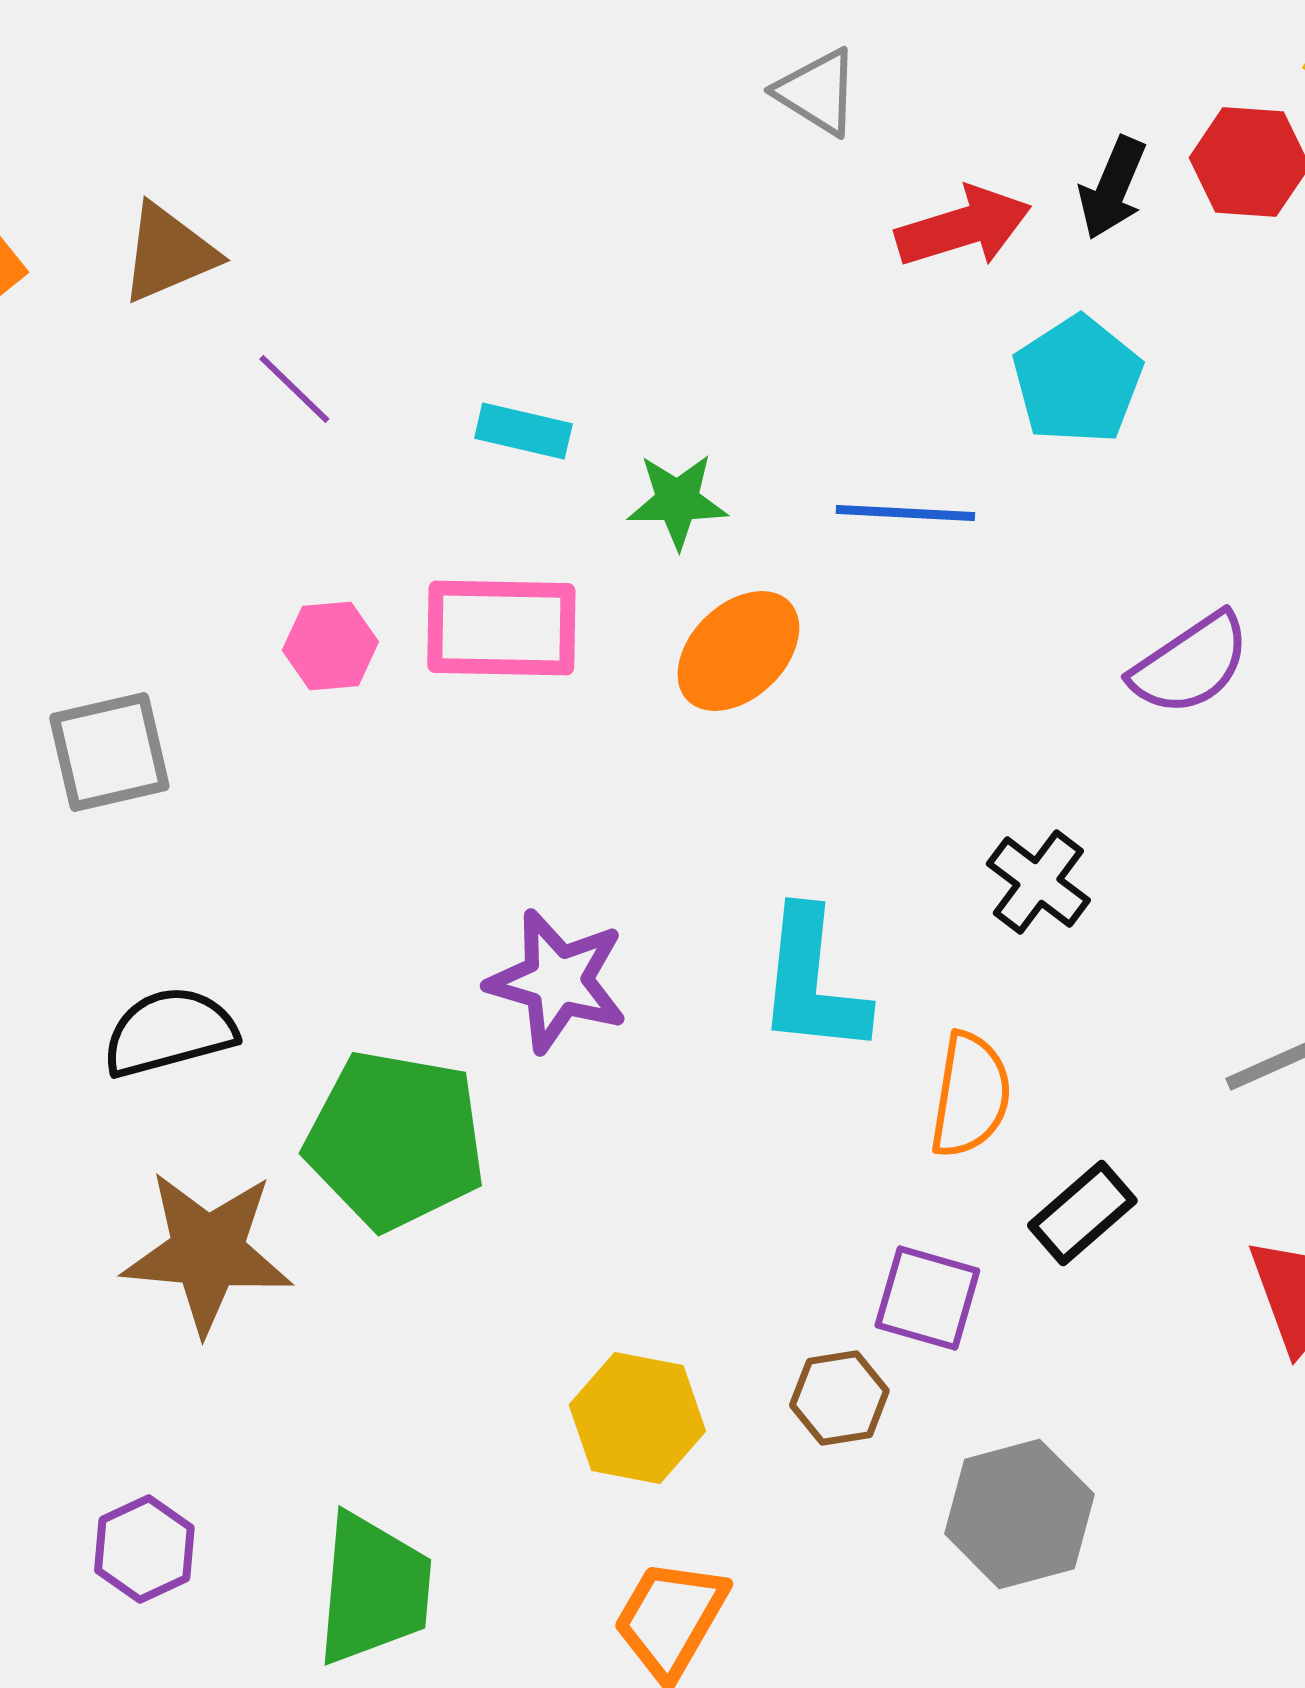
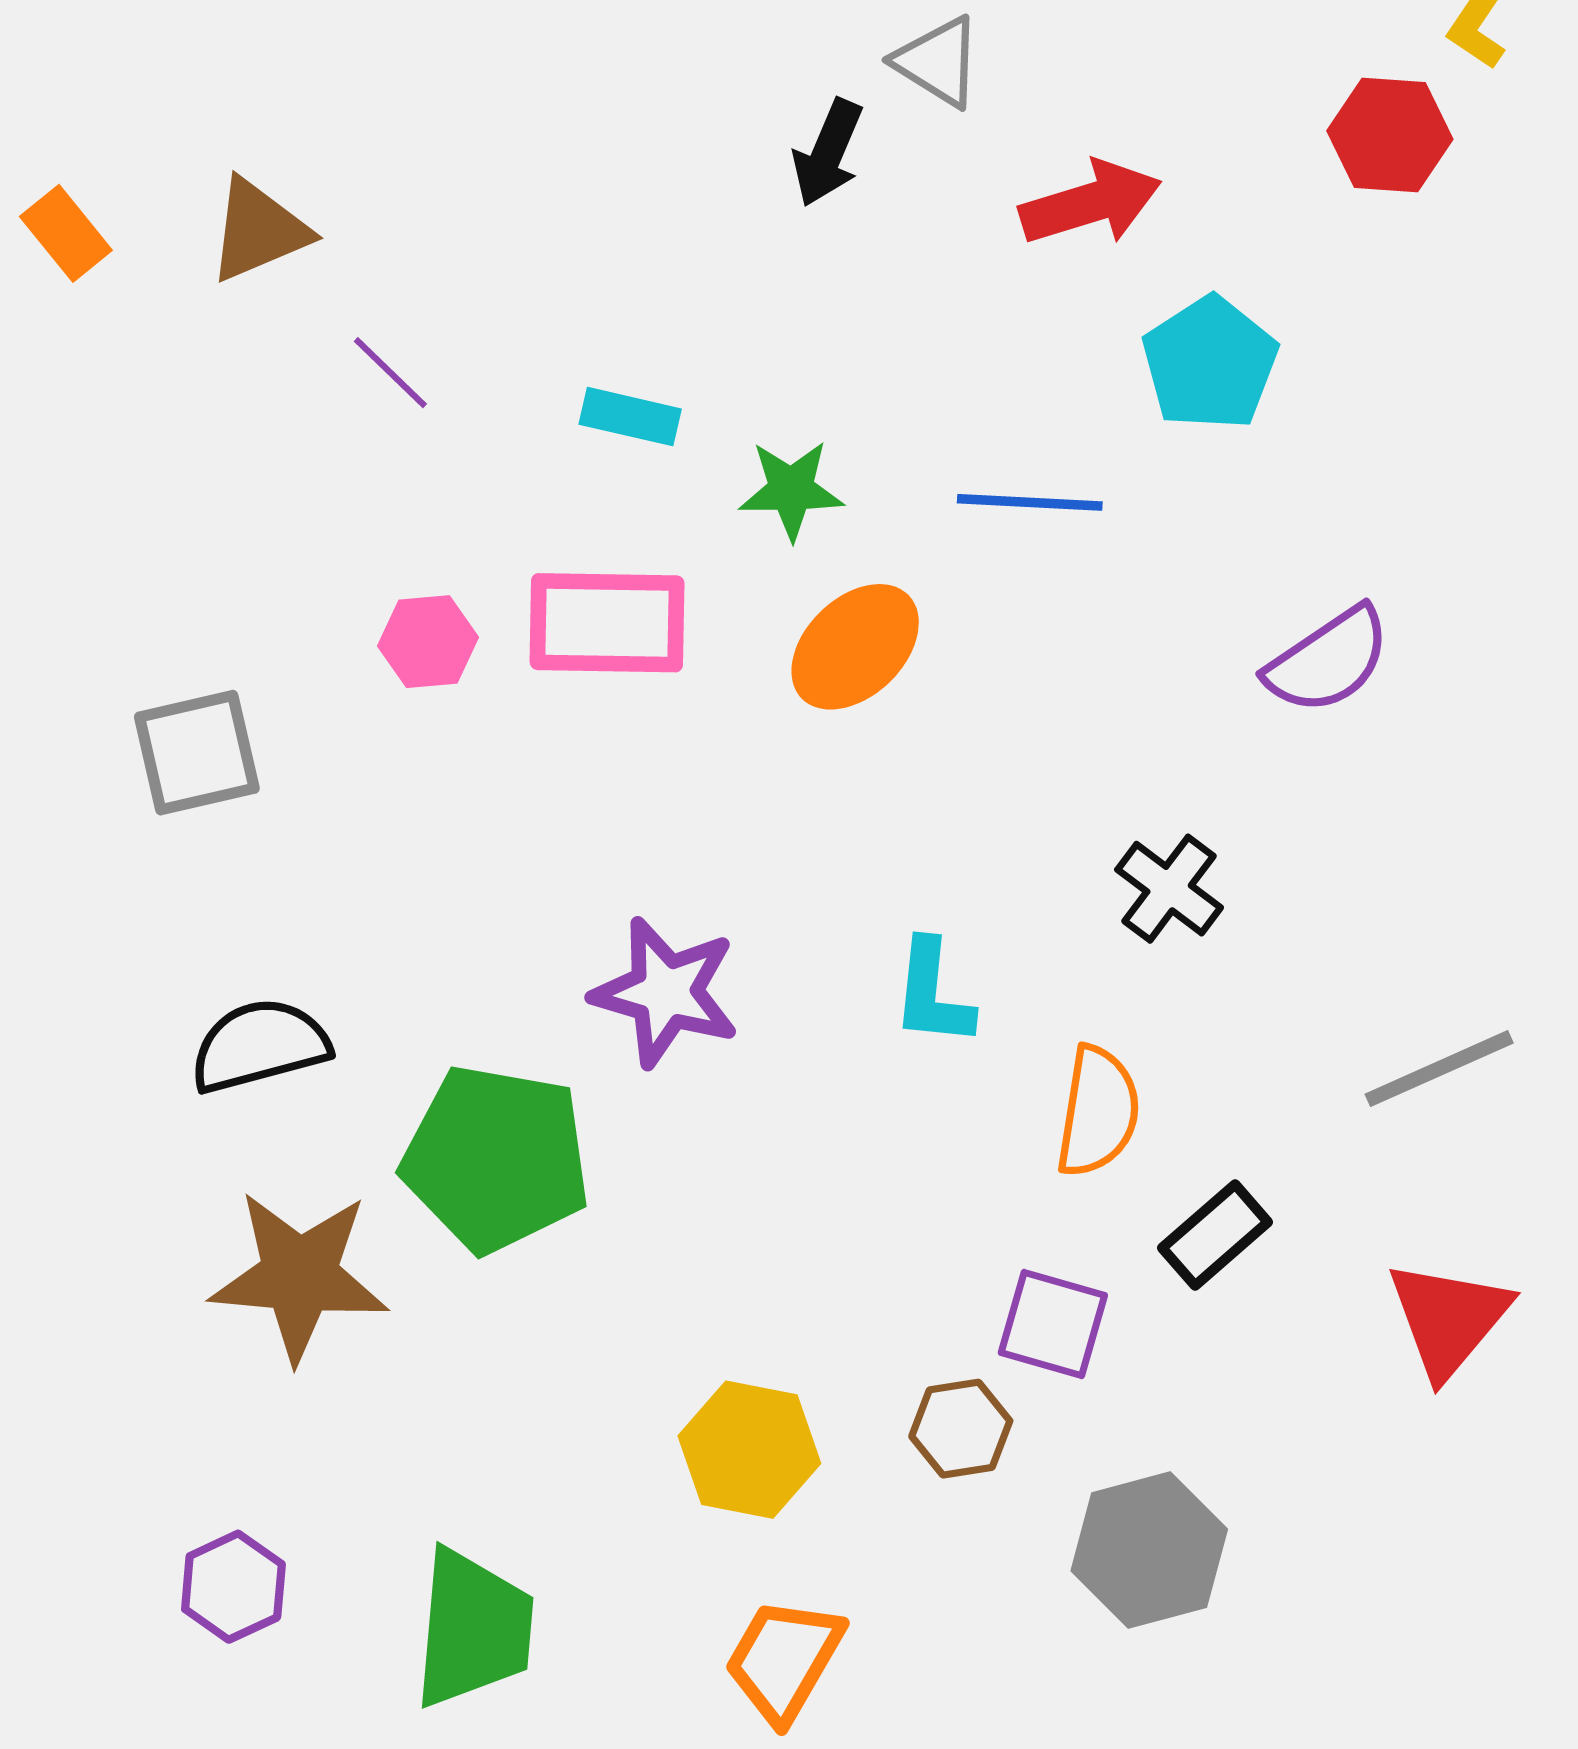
black arrow: (1112, 188) -> (828, 153), moved
cyan L-shape: (812, 982) -> (933, 993), size x0.7

